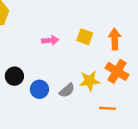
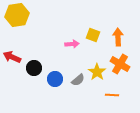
pink arrow: (50, 40) -> (72, 44), moved
yellow star: (90, 81) -> (97, 72), turned -30

